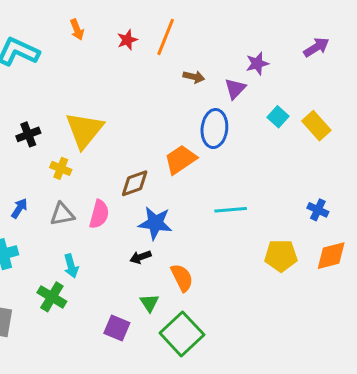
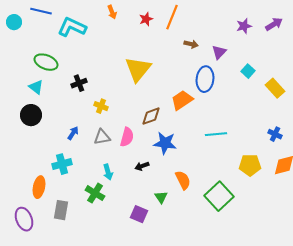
purple star: (257, 64) -> (244, 26), moved
yellow rectangle: (316, 126) -> (275, 88), moved
yellow triangle: (84, 130) -> (138, 69), moved
black arrow: (141, 257) -> (142, 166), moved
green square: (182, 334) -> (219, 196), moved

